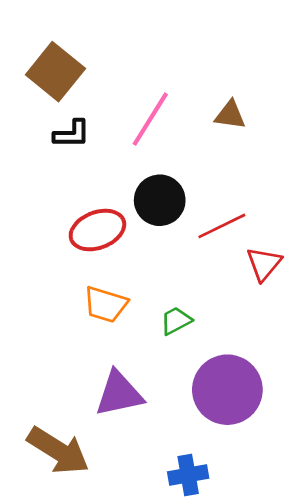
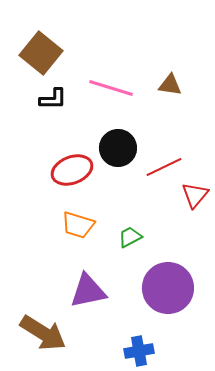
pink line: (150, 119) -> (111, 88), turned 75

